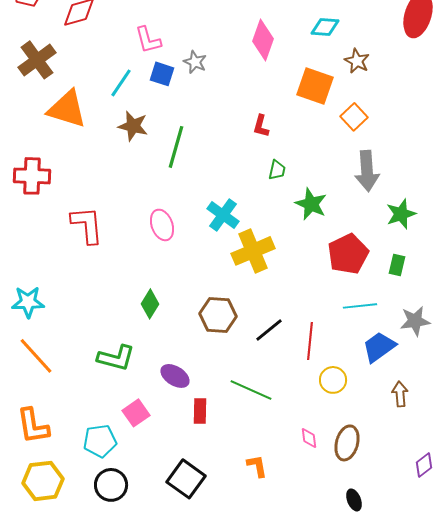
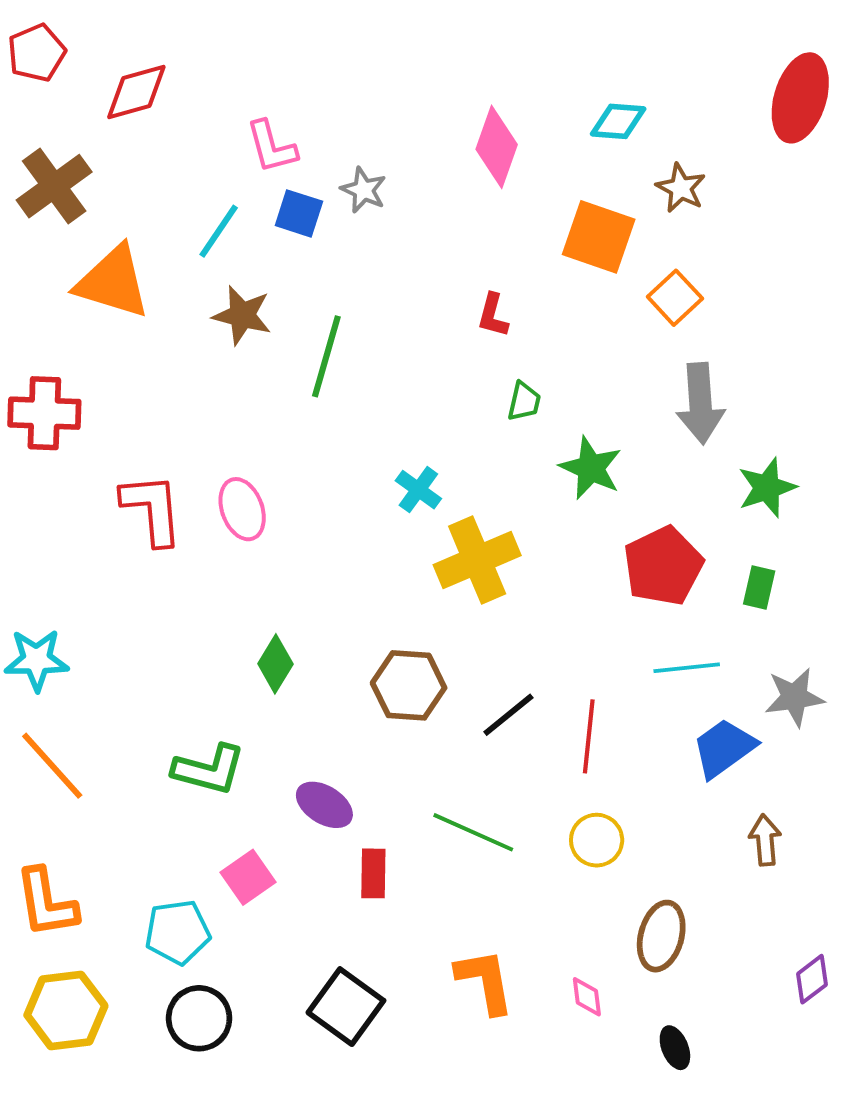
cyan cross: (223, 215) -> (418, 490), size x0.7
pink ellipse: (162, 225) -> (242, 509), moved
yellow circle: (333, 380) -> (597, 840), moved
pink diamond: (309, 438) -> (587, 997), moved
orange L-shape: (257, 466) -> (485, 981), size x1.5

